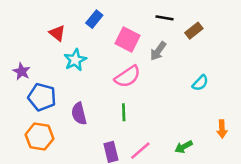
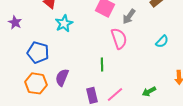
purple star: (22, 71) -> (15, 22), moved
pink semicircle: (127, 77) -> (119, 38), moved, turned -75
purple semicircle: (79, 114) -> (62, 77), moved, turned 36

